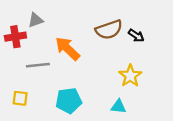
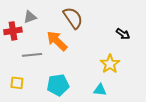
brown semicircle: (109, 30) -> (73, 18), moved, turned -105
black arrow: (136, 36) -> (123, 34), moved

